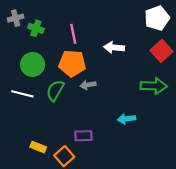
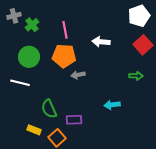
green cross: (36, 28) -> (32, 25), turned 32
green arrow: (154, 86) -> (136, 76), size x0.6
green semicircle: (55, 90) -> (49, 109), moved, turned -54

